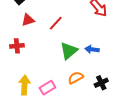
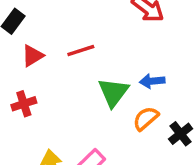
red line: (56, 23) -> (81, 51), turned 42
orange semicircle: (76, 78) -> (146, 118), moved

